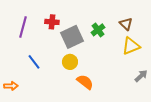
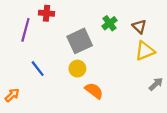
red cross: (52, 22) -> (46, 13), moved
green cross: (98, 30) -> (109, 23), moved
orange arrow: (11, 86) -> (12, 95), turned -40

